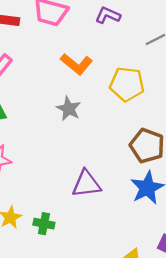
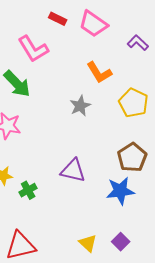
green cross: (44, 224) -> (28, 190), turned 30

